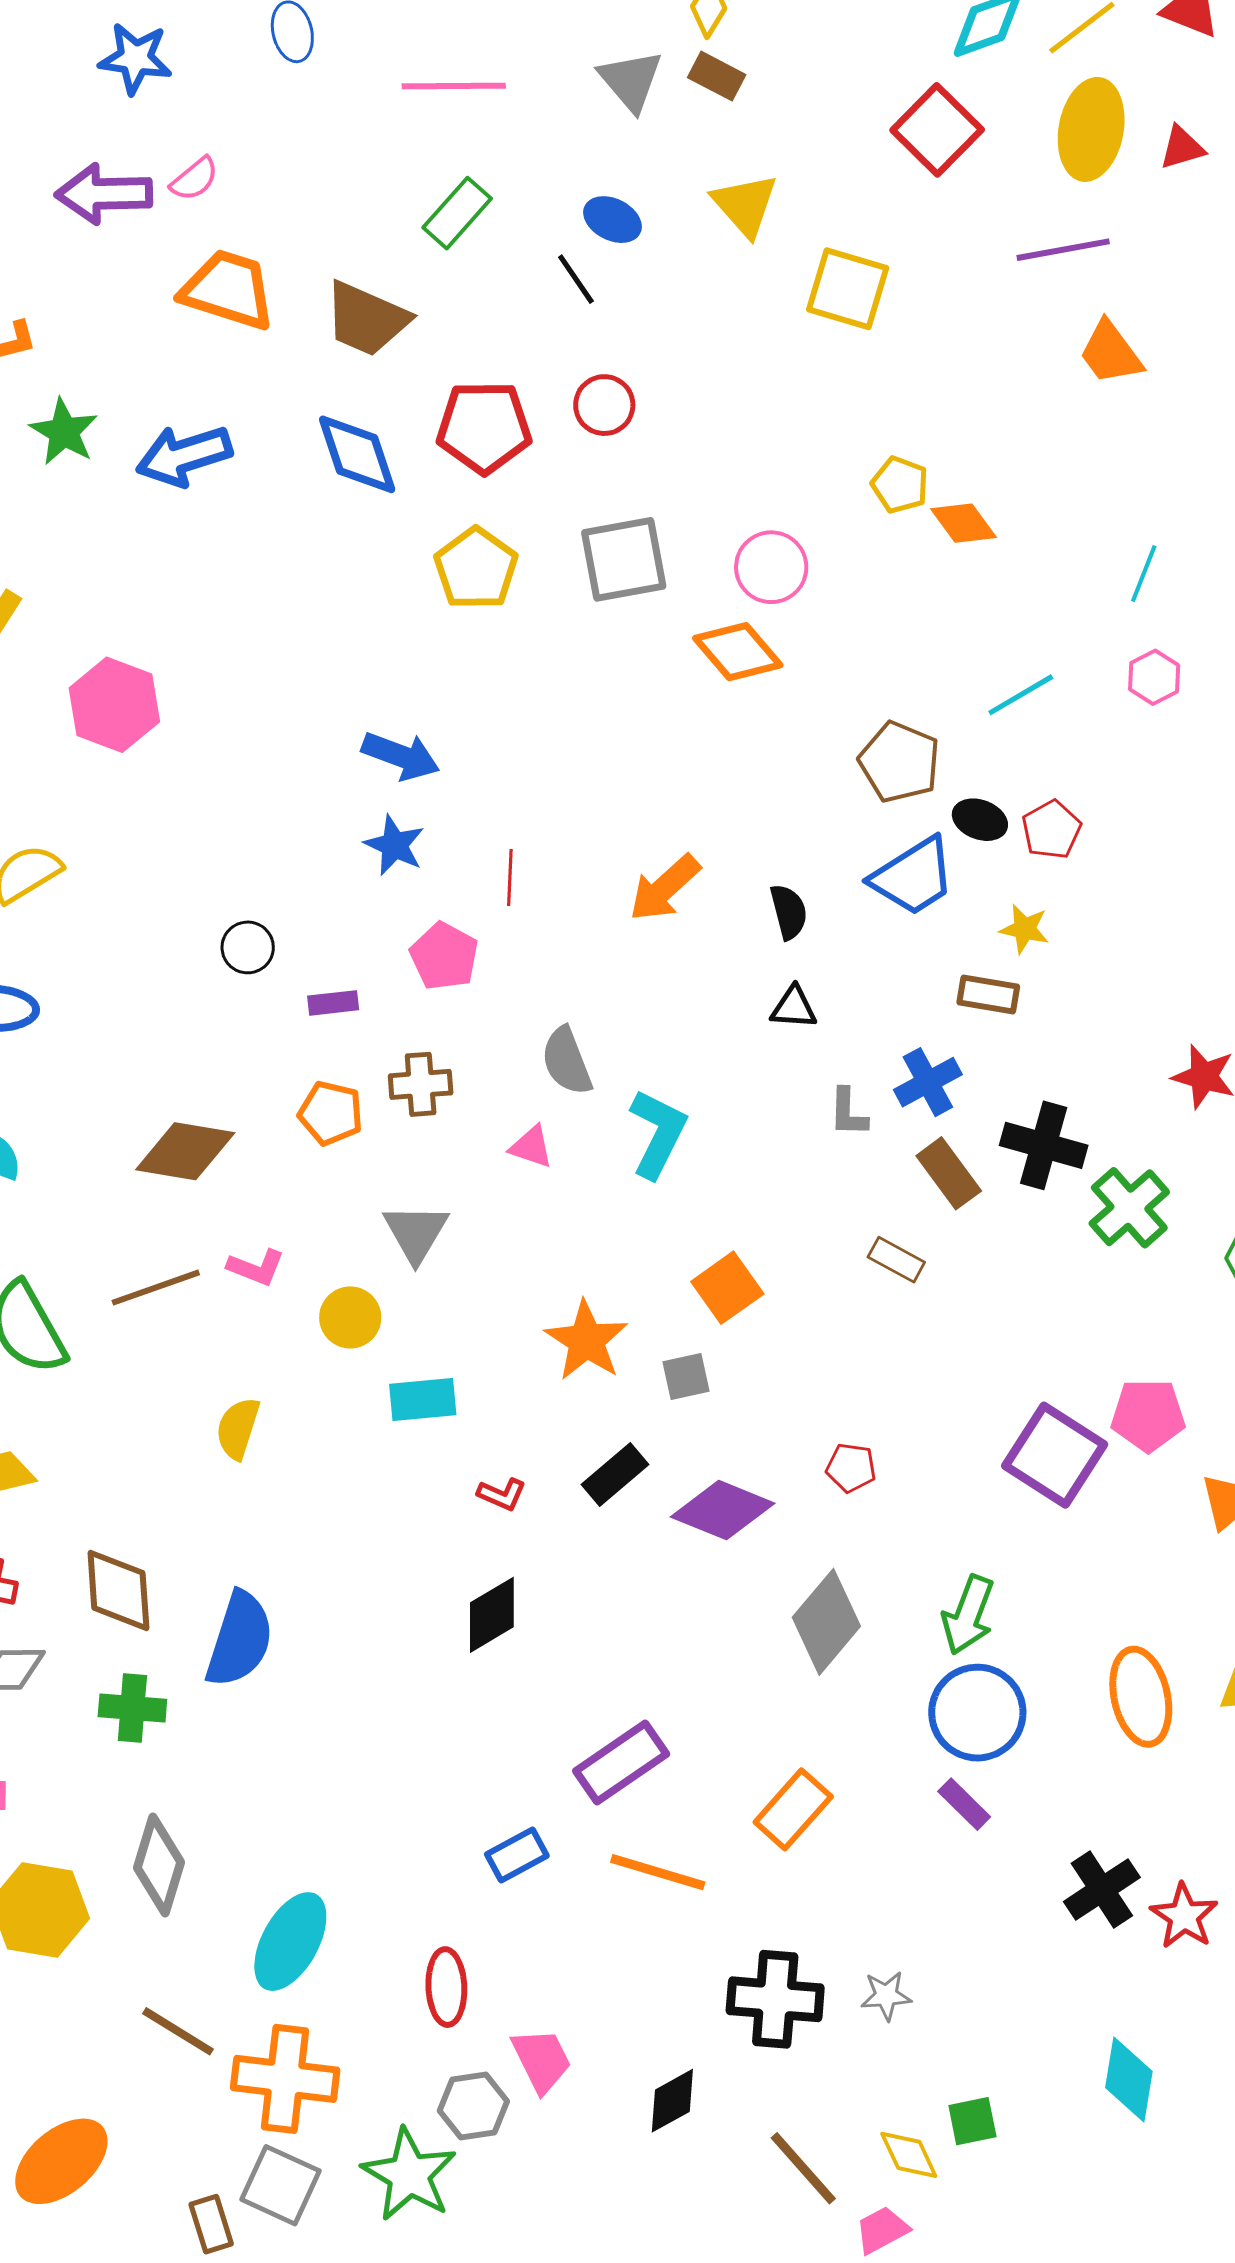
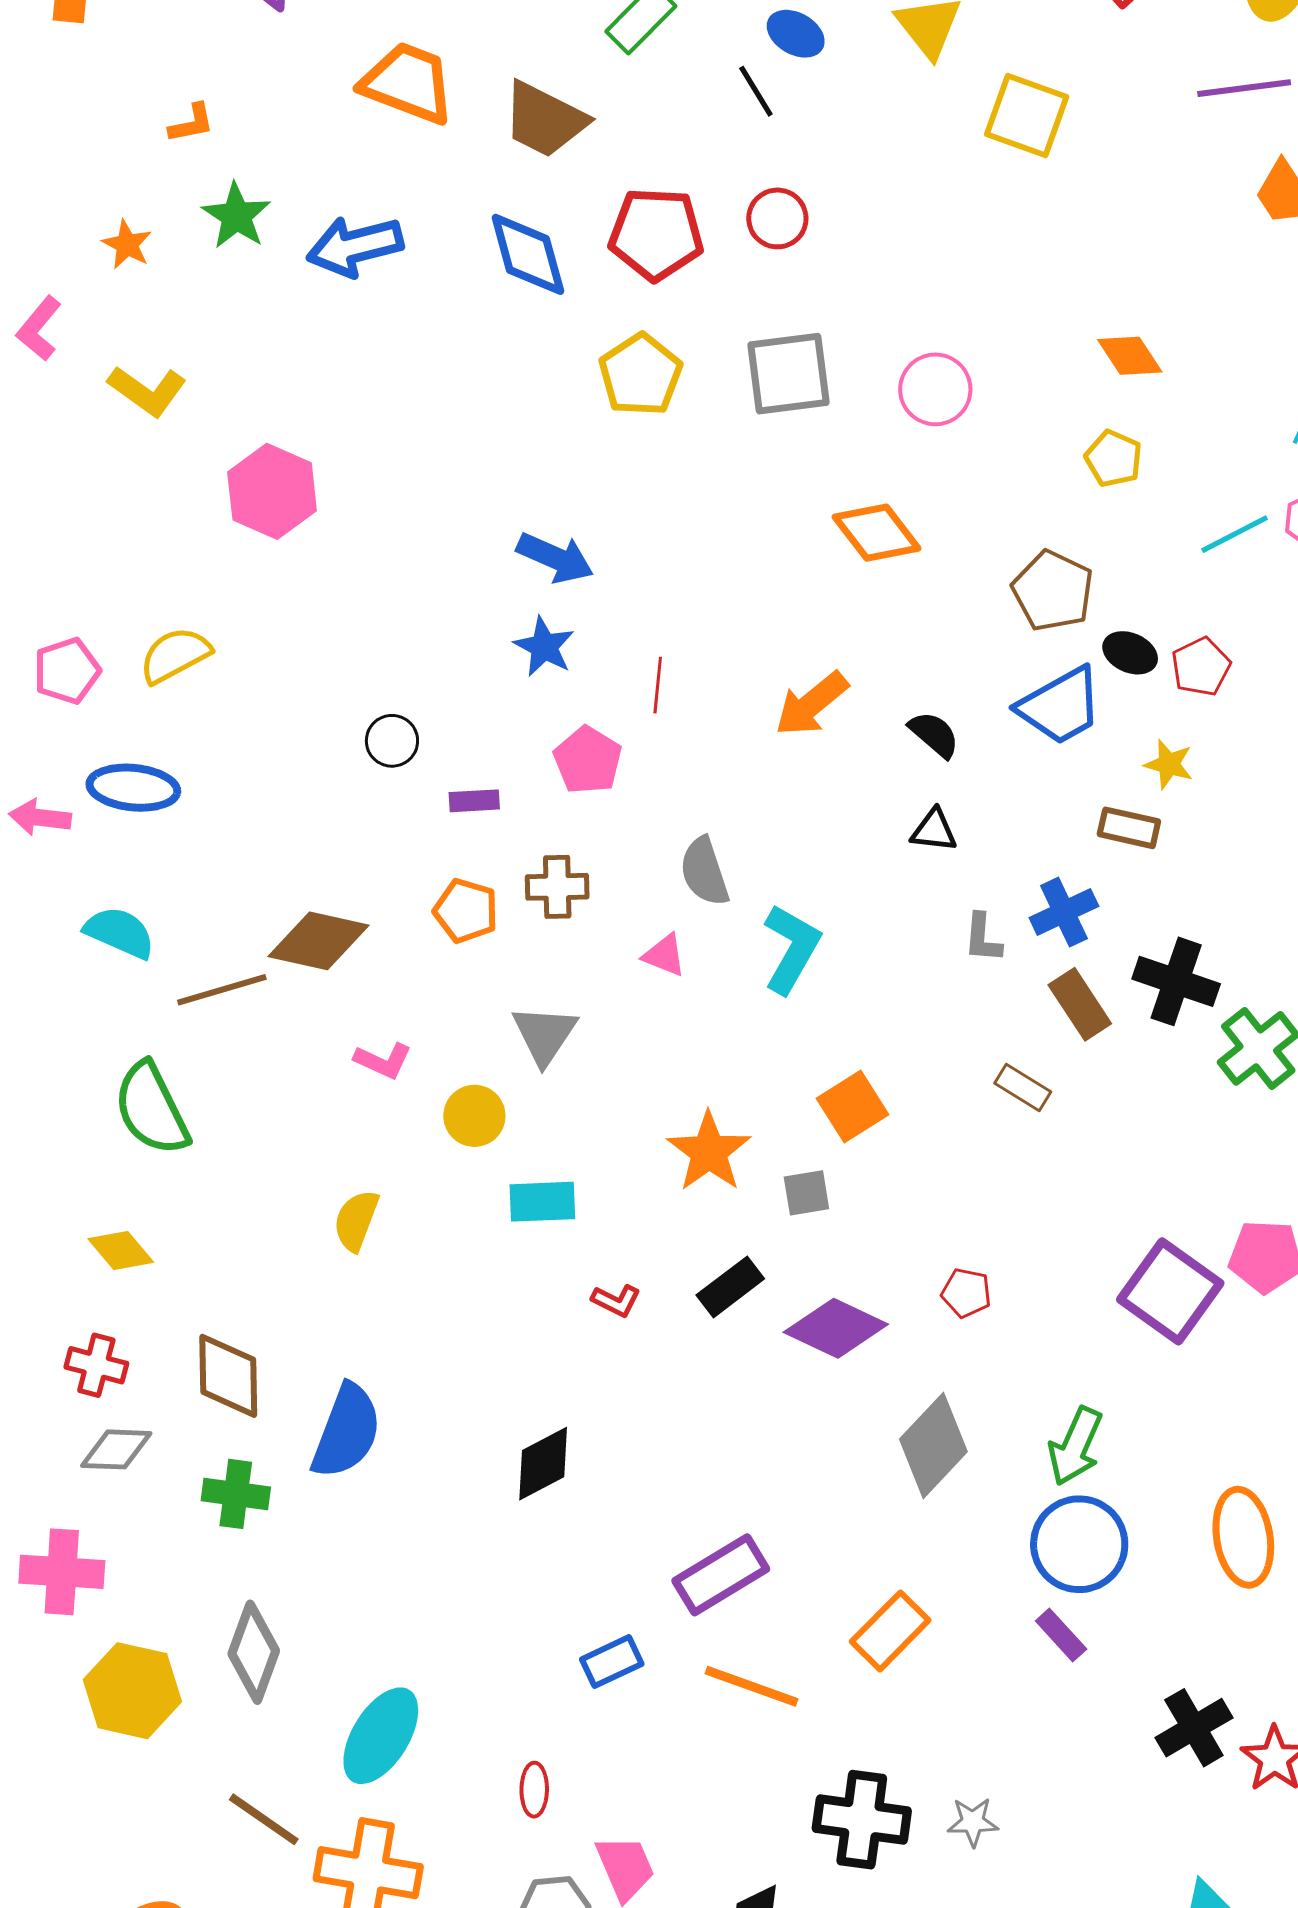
yellow pentagon: (900, 485) -> (1113, 459), moved
orange diamond: (738, 652) -> (877, 533), moved
cyan line: (1021, 695) -> (1235, 534), moved
black semicircle: (789, 912) -> (934, 734), turned -38
brown line: (156, 1288) -> (222, 990), moved
black diamond: (492, 1615) -> (543, 1464), moved
red ellipse: (446, 1987) -> (534, 1790), size x0.7

